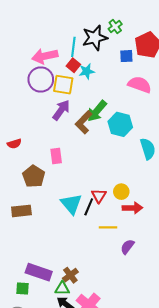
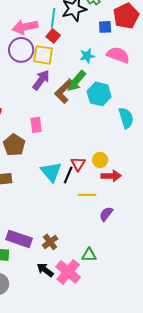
cyan star: (87, 71) -> (87, 56), moved
green triangle: (62, 288) -> (89, 255), moved

